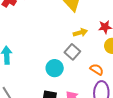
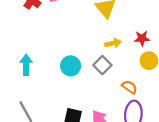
cyan circle: (55, 68) -> (71, 66), moved

